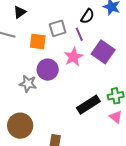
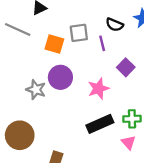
black semicircle: (87, 16) -> (115, 25), turned 70
purple square: (103, 52) -> (126, 67), size x0.7
pink star: (73, 57) -> (98, 89), moved

